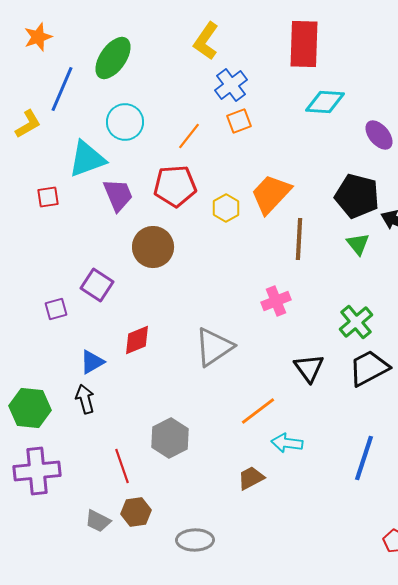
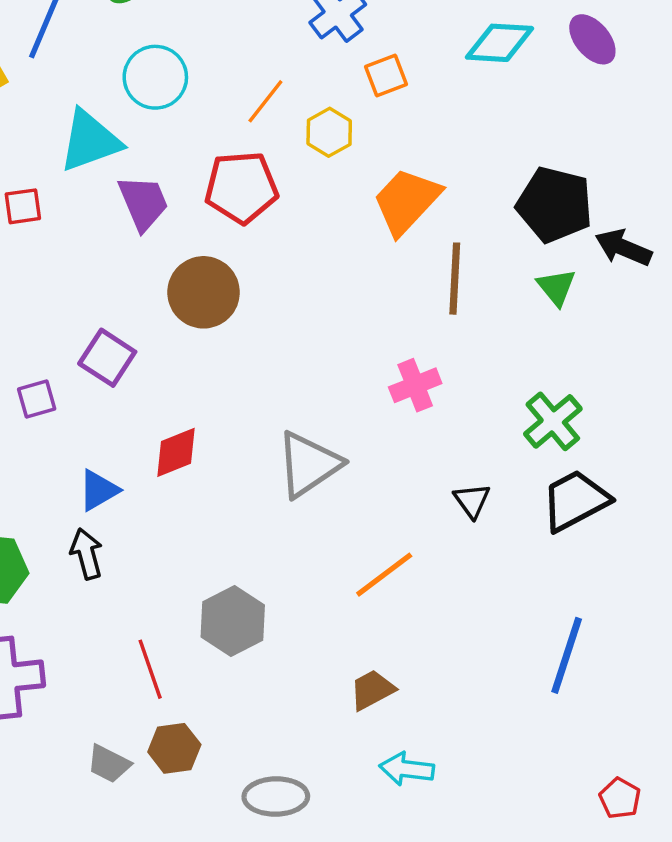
orange square: (239, 121) -> (386, 75), moved
purple ellipse: (379, 135) -> (592, 39), moved
yellow hexagon: (226, 208) -> (329, 132), moved
black triangle: (309, 368) -> (472, 501), size x0.7
cyan arrow: (287, 443) -> (407, 769), moved

